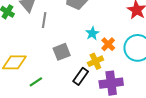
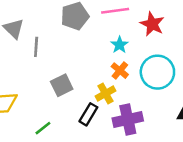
cyan star: (92, 33) -> (119, 45), moved
green line: (36, 82) -> (43, 128), moved

